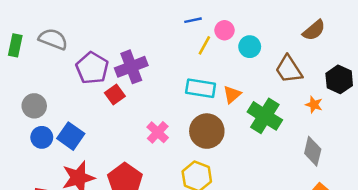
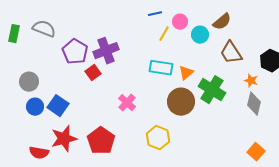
brown semicircle: (314, 30) -> (222, 22), moved
brown circle: (207, 131) -> (181, 102), moved
gray diamond: (313, 151) -> (254, 104), moved

